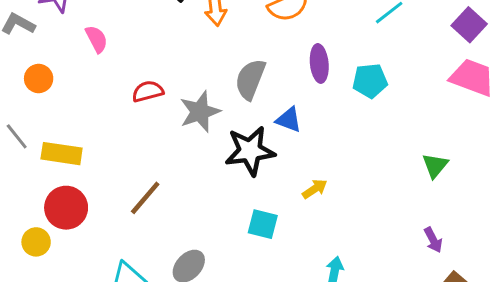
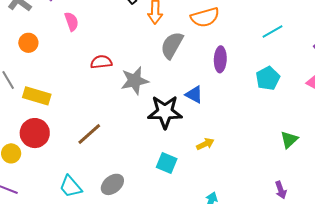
gray semicircle: (250, 79) -> (172, 45), moved
cyan pentagon: (370, 81) -> (268, 78), moved, turned -30

